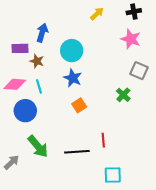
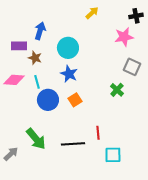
black cross: (134, 12) -> (136, 16), moved
pink star: (131, 39) -> (124, 37), turned -30
blue circle: (25, 111) -> (48, 100), moved
cyan square: (113, 175) -> (113, 155), moved

